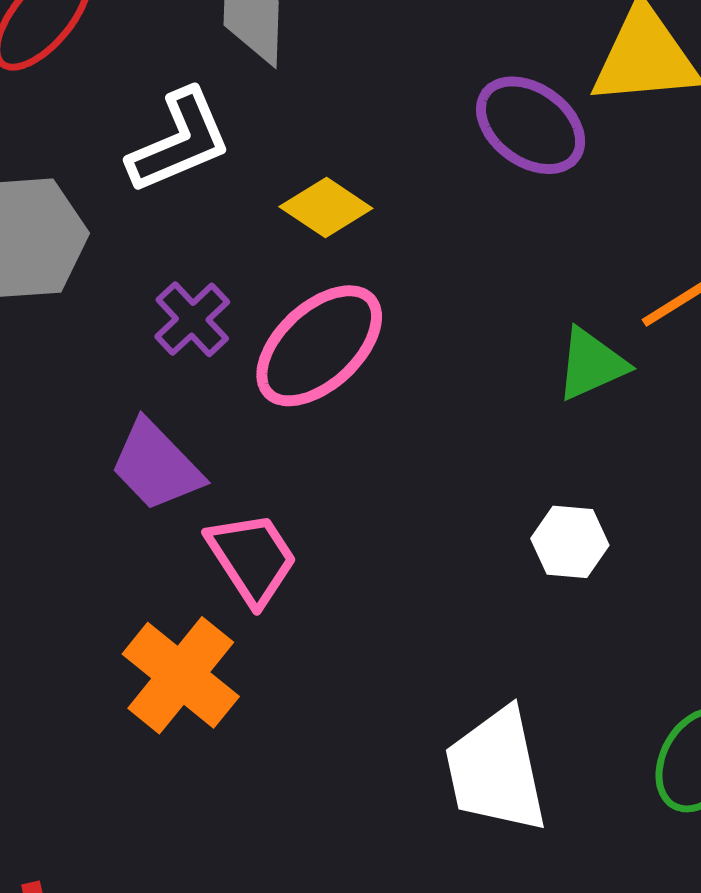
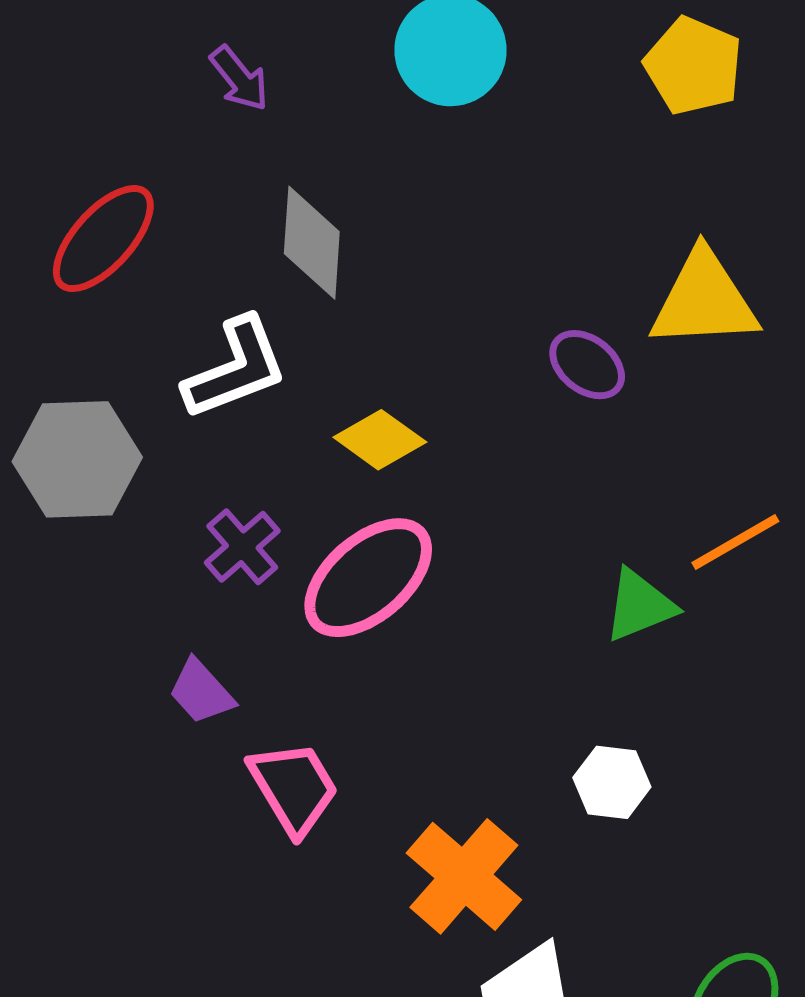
purple ellipse: (531, 125) -> (587, 365), size x0.7
purple trapezoid: (156, 466) -> (201, 692), size x0.7
orange cross: (181, 675) -> (464, 876), moved

